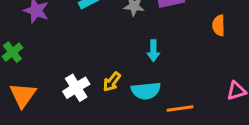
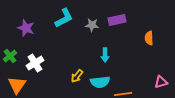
white cross: (76, 88) -> (35, 63), moved

